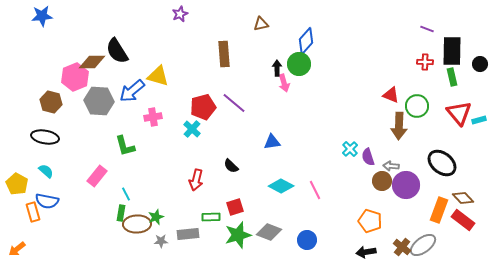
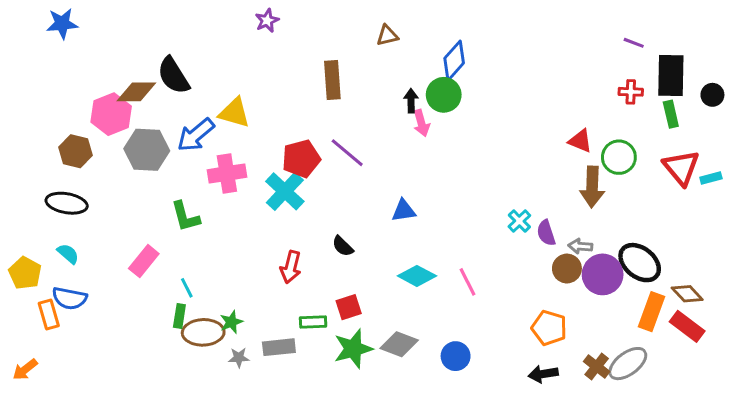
pink cross: (153, 117) -> (227, 174), size x1.4
cyan cross: (192, 129) -> (285, 191), size x1.5
black ellipse: (442, 163) -> (640, 263), moved

